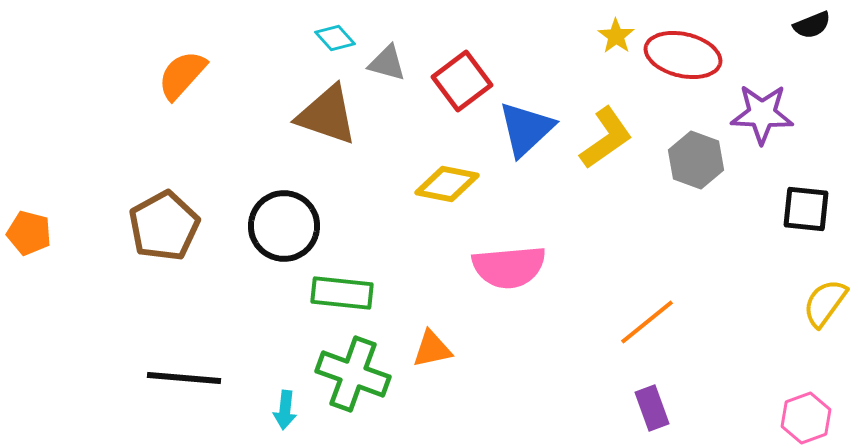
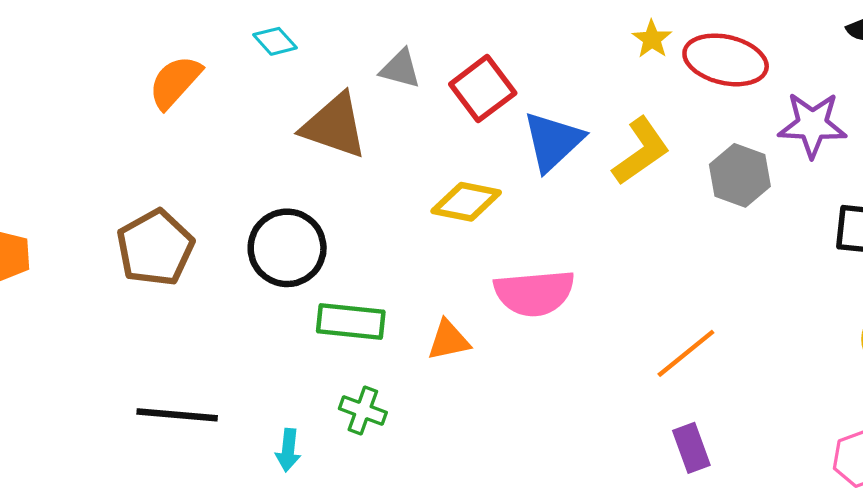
cyan diamond: (335, 38) -> (275, 41), moved
orange triangle: (432, 349) -> (449, 340), moved
green cross: (353, 374) -> (363, 410), size x0.6

